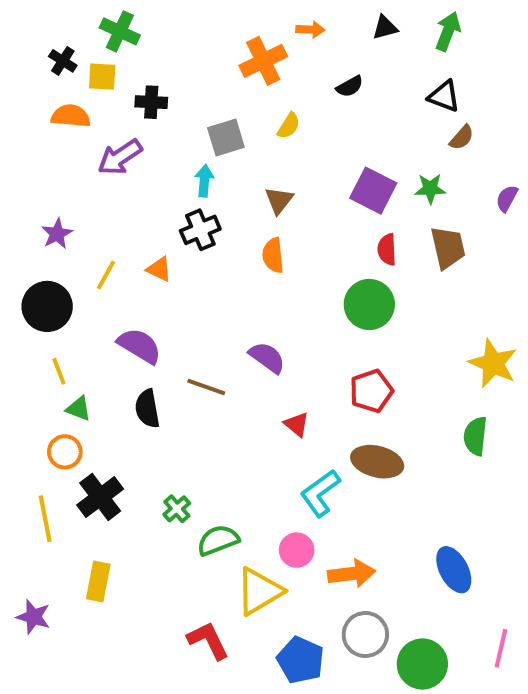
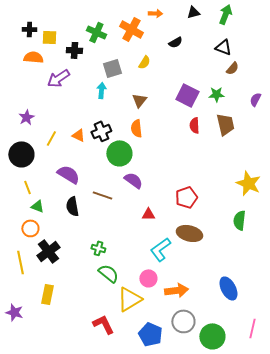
green cross: (120, 31) -> (96, 32), moved
black cross: (63, 61) -> (29, 29), turned -32
orange cross: (263, 61) -> (131, 29), turned -35
black cross: (200, 230) -> (101, 131), moved
green circle: (369, 304) -> (119, 153), moved
red triangle: (297, 424) -> (148, 214), turned -40
green cross: (177, 509) -> (98, 248), moved, turned -32
green semicircle: (218, 540) -> (108, 273), turned 60

